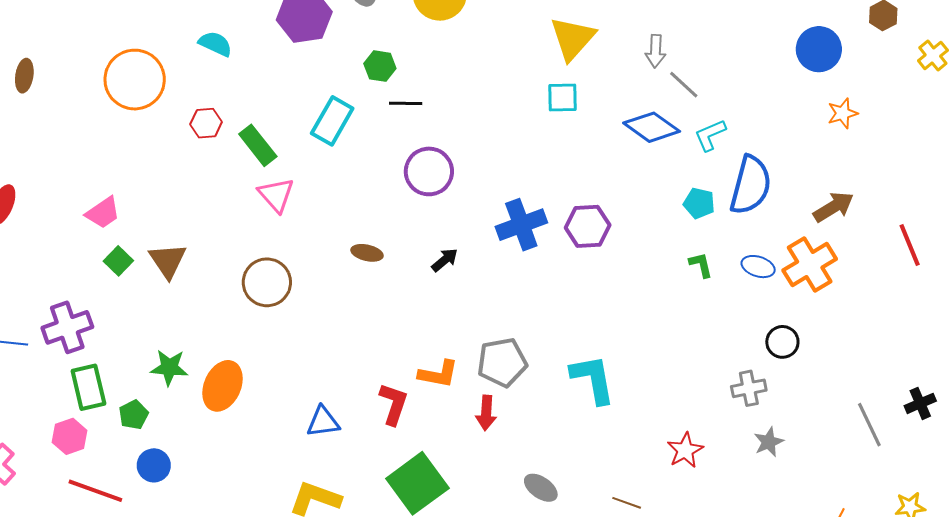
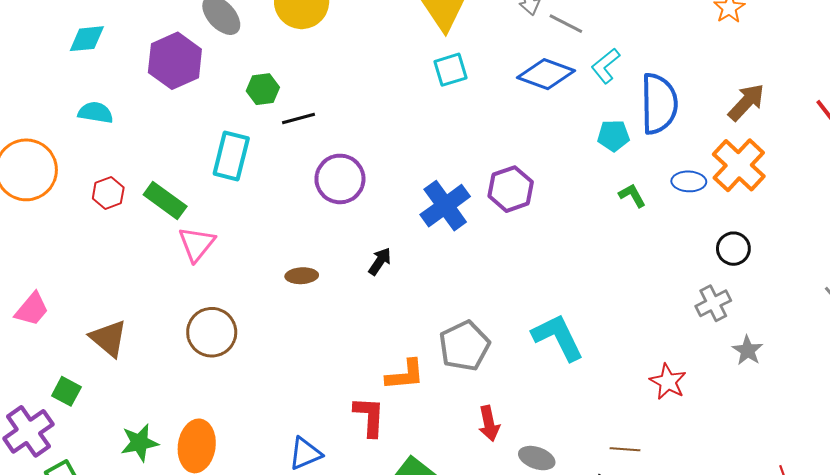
pink triangle: (276, 195) -> (197, 244), turned 36
green square: (118, 261) -> (66, 391), moved
red arrow: (486, 413) -> (489, 423), moved

